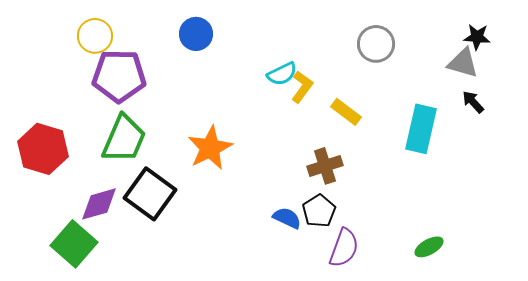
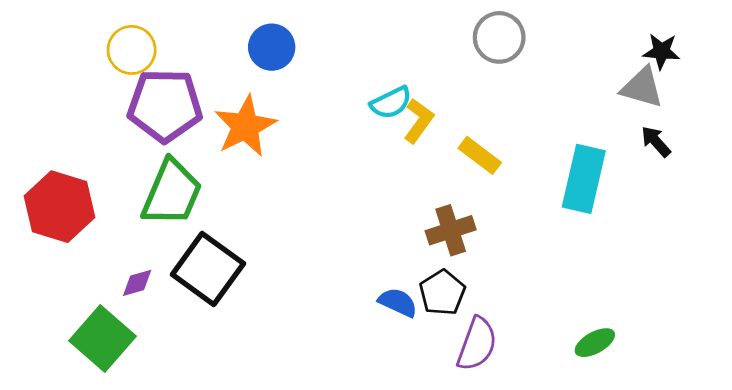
gray circle: (376, 44) -> (499, 37), moved
orange star: (210, 148) -> (245, 126), moved
purple diamond: (99, 204) -> (137, 283), size x0.6

